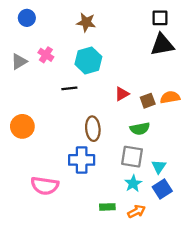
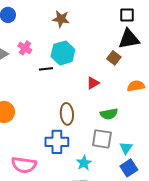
black line: (69, 88) -> (46, 69), moved
brown square: (148, 101) -> (114, 58), moved, turned -32
cyan star: (133, 183) -> (84, 163), moved

